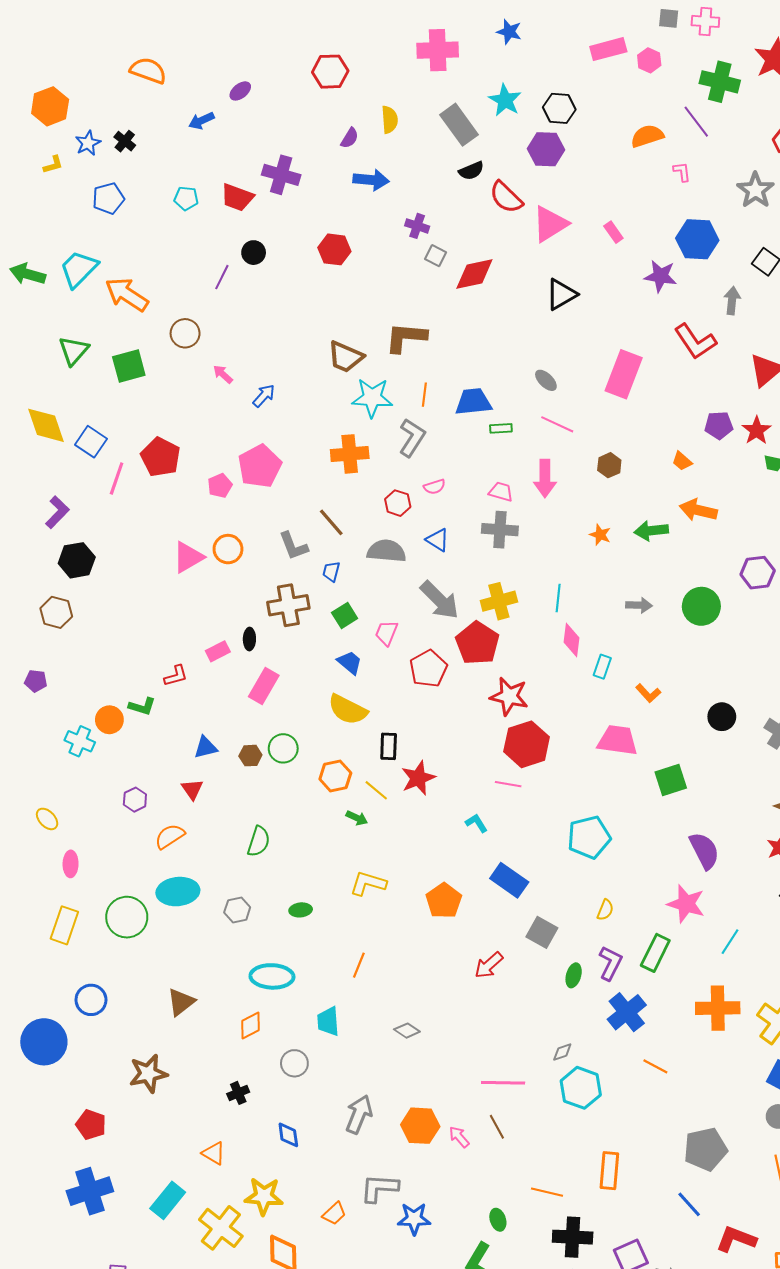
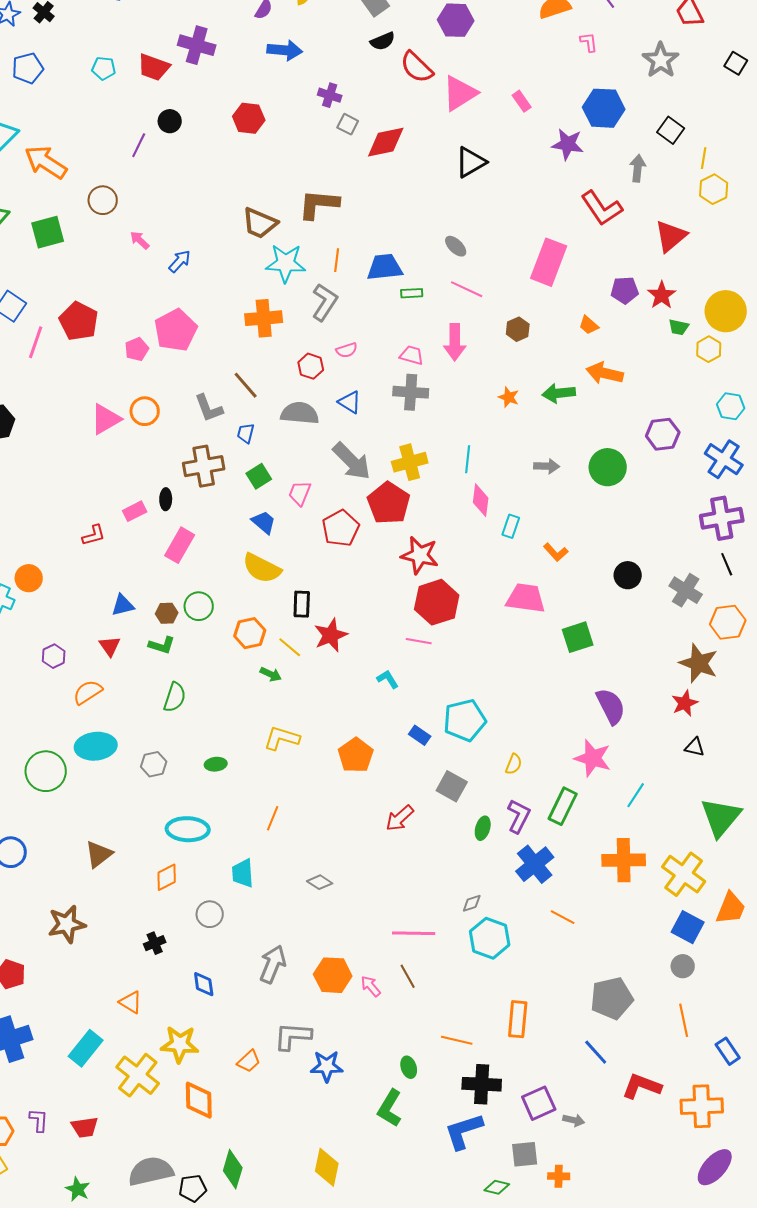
pink rectangle: (624, 374) -> (549, 262), moved
green L-shape: (142, 706) -> (162, 645), moved
cyan pentagon: (589, 837) -> (465, 720), moved
blue rectangle: (509, 880) -> (420, 735), size x0.6

